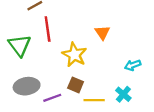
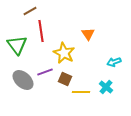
gray ellipse: (27, 86) -> (23, 80), turned 50
purple line: (52, 98) -> (45, 72), moved

